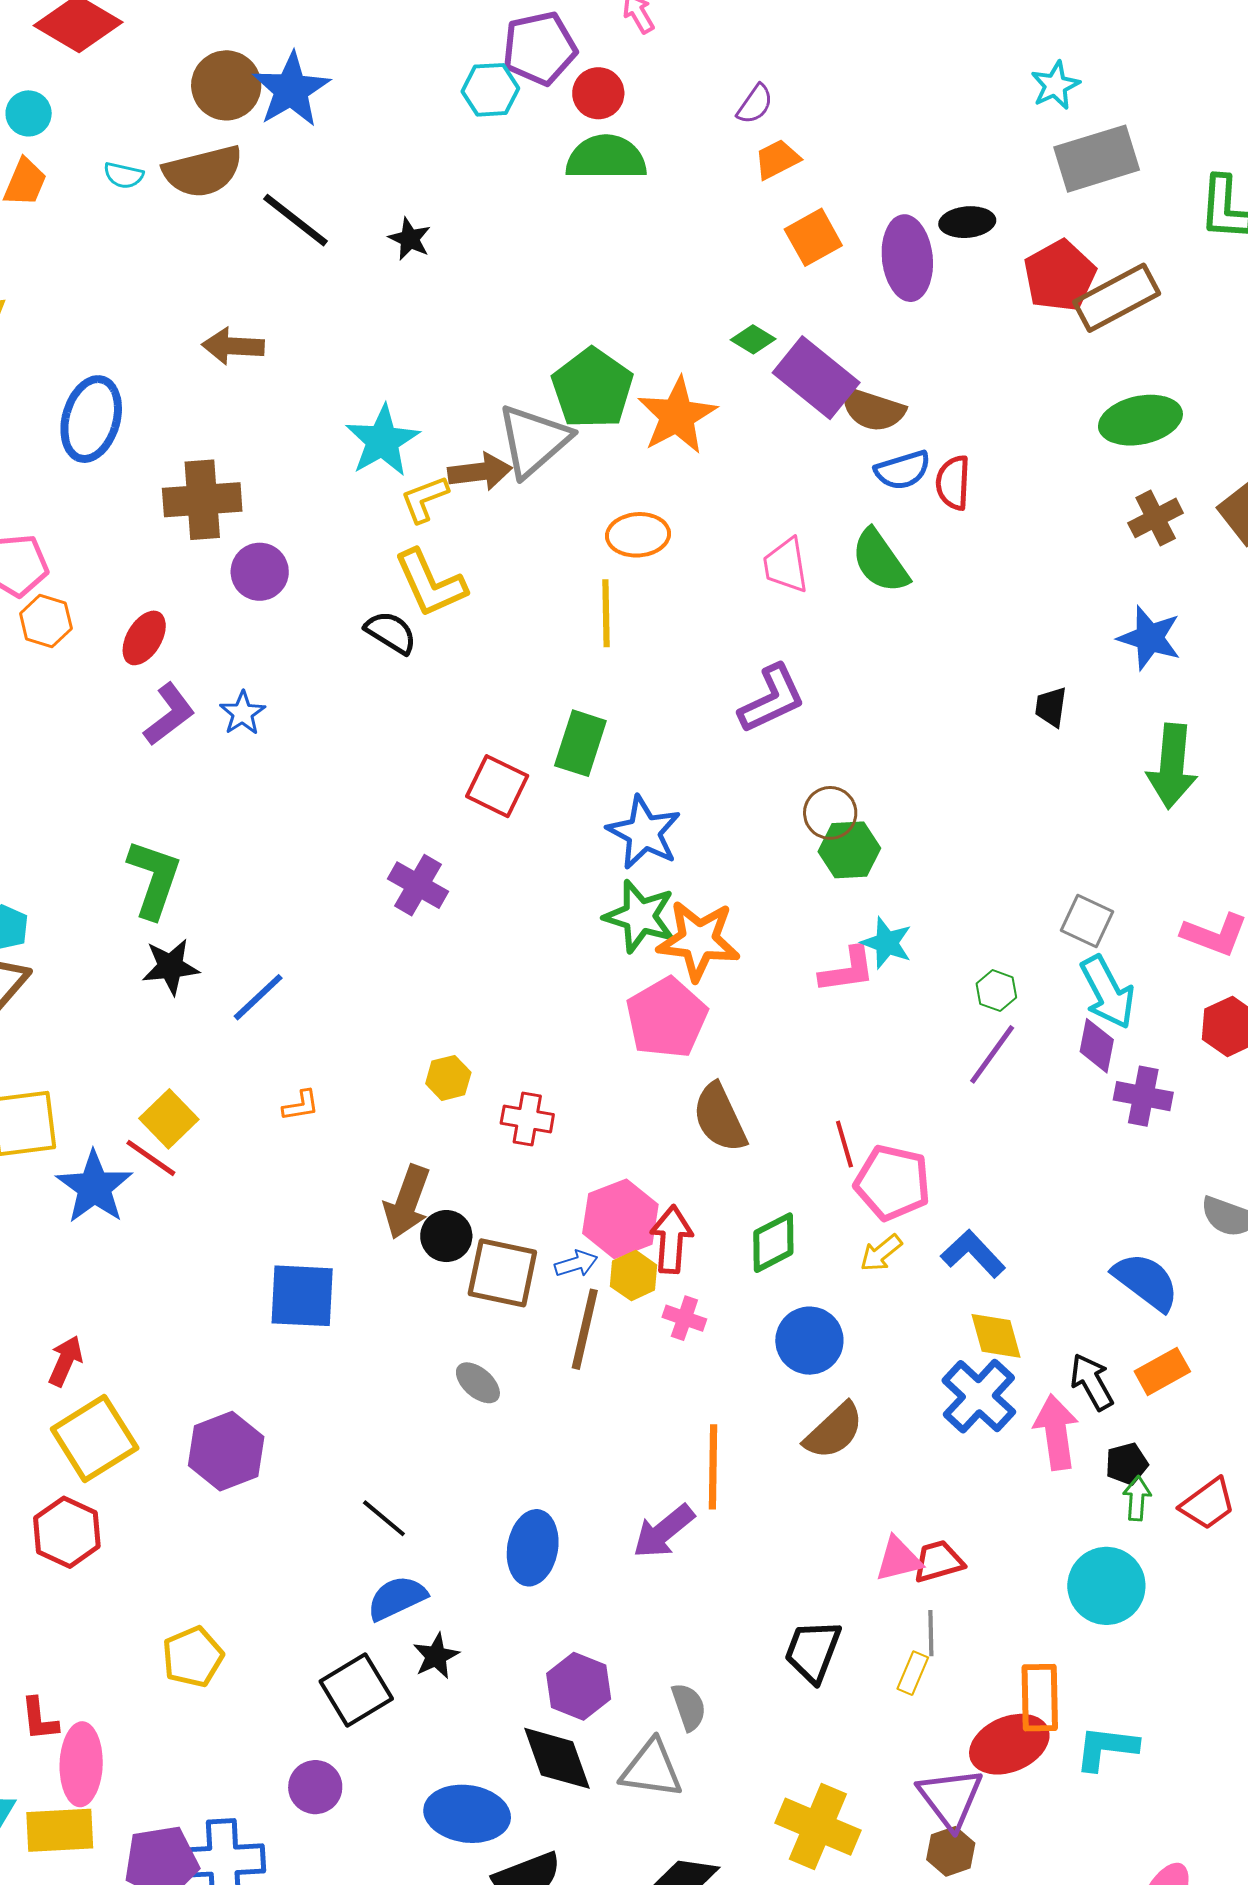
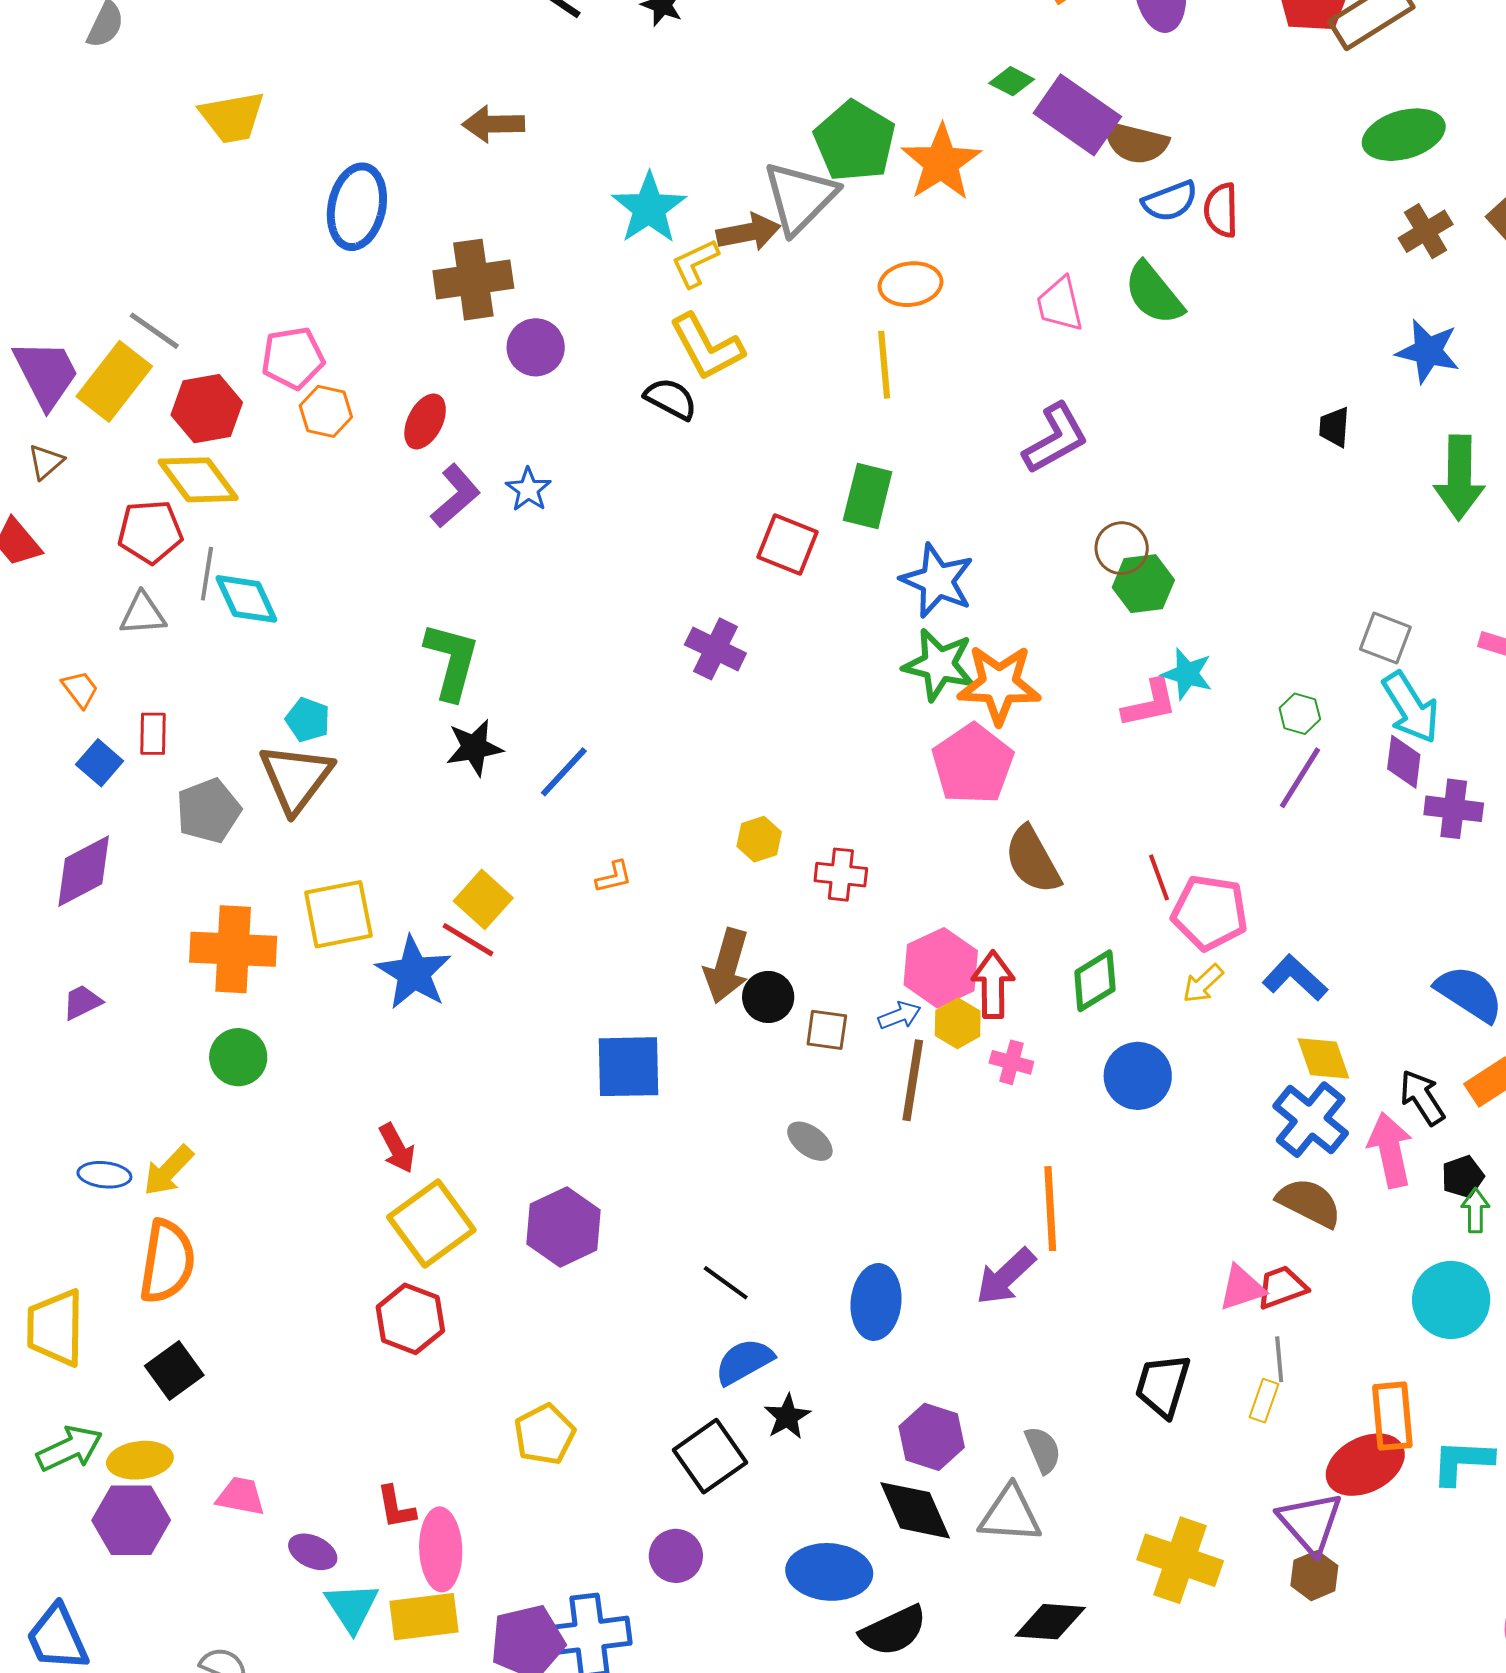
brown square: (502, 1273) -> (827, 1030), size x0.6
red arrow: (65, 1361) -> (397, 1148), turned 132
brown semicircle: (834, 1431) -> (1309, 1203), moved, turned -106

